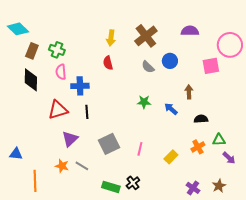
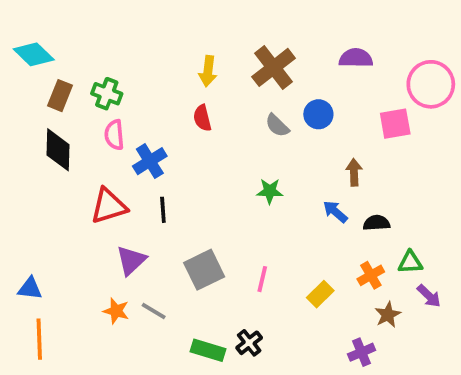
blue cross: (80, 86) -> (150, 161), turned -30
blue arrow: (171, 109) -> (335, 212), moved
orange line: (35, 181) -> (39, 339), moved
brown star: (219, 186) -> (388, 315), moved
purple cross: (193, 188) -> (362, 352), turned 32

